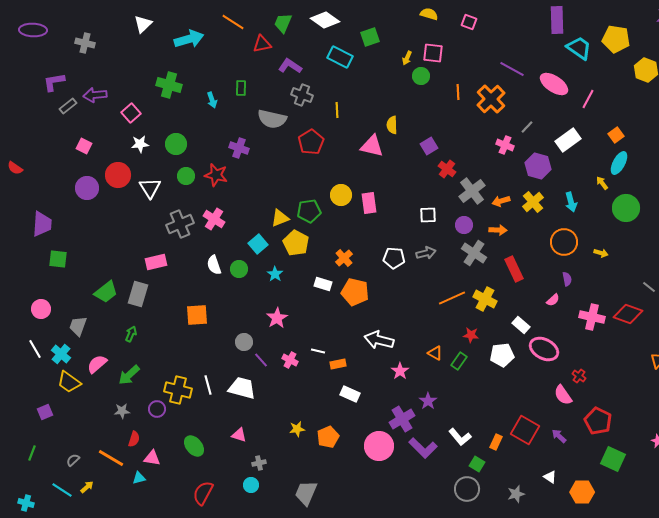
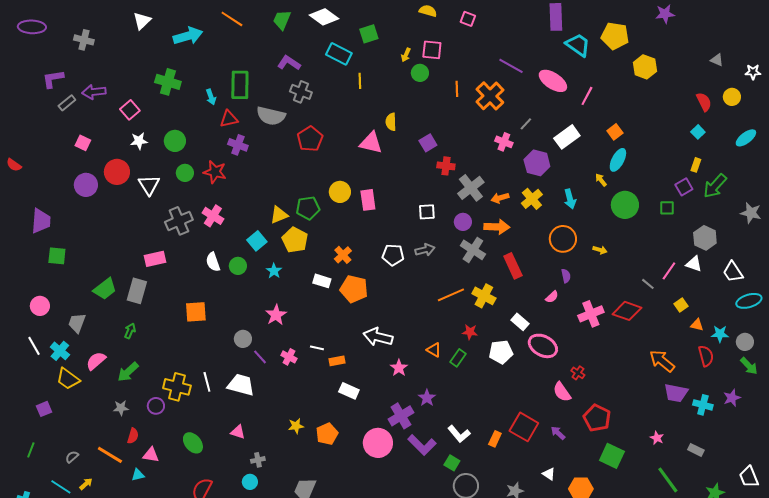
red triangle: (262, 44) -> (229, 119), moved
green rectangle: (241, 88) -> (240, 85), size x1.8
yellow line: (337, 110) -> (360, 81), moved
red cross: (447, 169) -> (446, 166), turned -30
orange arrow: (498, 230) -> (497, 227), size x1.4
pink cross: (592, 317) -> (591, 314), turned -35
green square: (477, 464) -> (452, 463), moved

